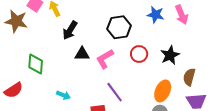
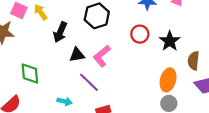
black hexagon: (119, 27) -> (97, 16), moved
red circle: (139, 54) -> (140, 34), moved
purple line: (115, 92) -> (89, 82), moved

